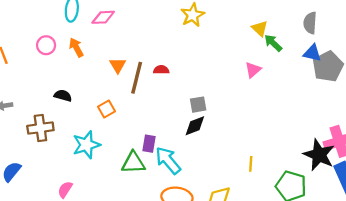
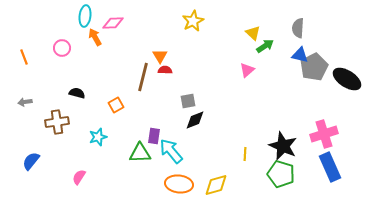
green arrow: (273, 43) -> (265, 46), turned 102
orange arrow: (76, 47) -> (95, 37), moved
orange triangle: (118, 65) -> (160, 56), moved
gray square: (198, 105) -> (188, 101), moved
cyan star: (86, 145) -> (98, 137), size x0.7
black star: (319, 155) -> (283, 146), moved

